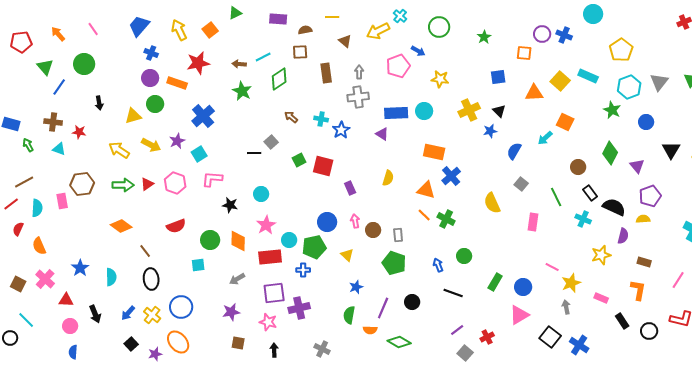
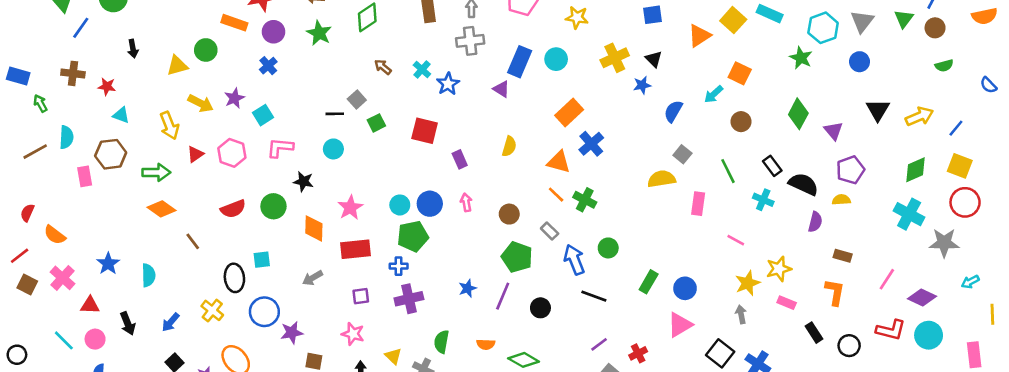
purple circle: (150, 78) -> (273, 32), moved
orange triangle: (534, 93) -> (699, 36), turned -30
blue rectangle: (396, 113) -> (520, 62), turned -65
blue cross: (203, 116) -> (268, 66), size x0.6
cyan cross: (321, 119) -> (422, 70), turned 32
blue circle: (646, 122) -> (860, 62), moved
cyan triangle: (59, 149) -> (121, 115), moved
yellow arrow: (119, 150) -> (169, 126), moved, turned -145
orange rectangle: (434, 152) -> (569, 112), turned -55
green square: (299, 160) -> (376, 123), moved
brown circle: (578, 167) -> (741, 122), moved
green arrow: (123, 185) -> (156, 172), moved
cyan circle: (261, 194) -> (333, 149), moved
yellow semicircle: (492, 203) -> (662, 179), moved, turned 105
red line: (11, 204) -> (20, 256), moved
cyan semicircle: (37, 208) -> (66, 137), moved
brown circle: (373, 230) -> (509, 214), moved
gray rectangle: (398, 235) -> (550, 231), moved, turned -40
green circle: (210, 240) -> (273, 206), moved
cyan circle: (289, 240) -> (400, 205), moved
orange semicircle: (39, 246) -> (55, 235), turned -30
yellow triangle: (347, 255) -> (393, 356), moved
yellow star: (601, 255) -> (779, 269), moved
blue arrow: (438, 265) -> (574, 260), size x1.6
pink line: (552, 267) -> (736, 240), moved
black ellipse: (151, 279) -> (234, 278), moved
purple square: (274, 293) -> (361, 296), size x0.6
blue circle: (181, 307) -> (264, 312), moved
purple cross: (299, 308) -> (409, 299), moved
purple line: (383, 308) -> (503, 296), moved
purple star: (231, 312) -> (292, 333), moved
yellow cross: (152, 315) -> (212, 310), moved
green semicircle: (349, 315) -> (441, 342), moved
cyan line: (26, 320) -> (64, 340), moved

